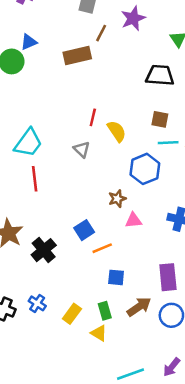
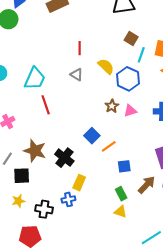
brown square: (160, 119) -> (131, 39), turned 32
yellow semicircle: (117, 131) -> (106, 66), moved
cyan line: (168, 143) -> (141, 55), turned -56
pink triangle: (133, 220) -> (130, 111), moved
blue cross: (37, 303) -> (68, 199), turned -32
yellow rectangle: (72, 314) -> (79, 183), moved

